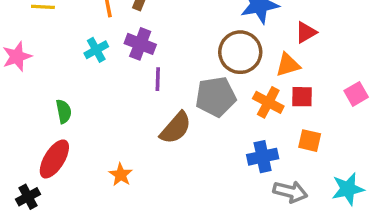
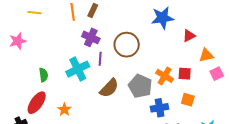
cyan cross: (96, 50) -> (78, 69), moved, size x1.6
brown circle: (240, 52) -> (127, 45), moved
orange triangle: (288, 65) -> (206, 55), moved
gray pentagon: (216, 97) -> (140, 86), moved, turned 30
orange star: (121, 175) -> (64, 110), moved

